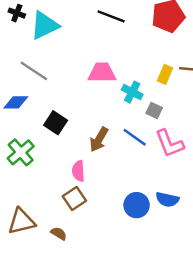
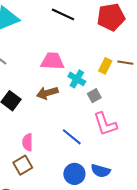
gray square: (154, 110) -> (94, 96), turned 32
blue line: (135, 137) -> (72, 137), moved
brown arrow: (99, 139) -> (47, 93), moved, turned 40

